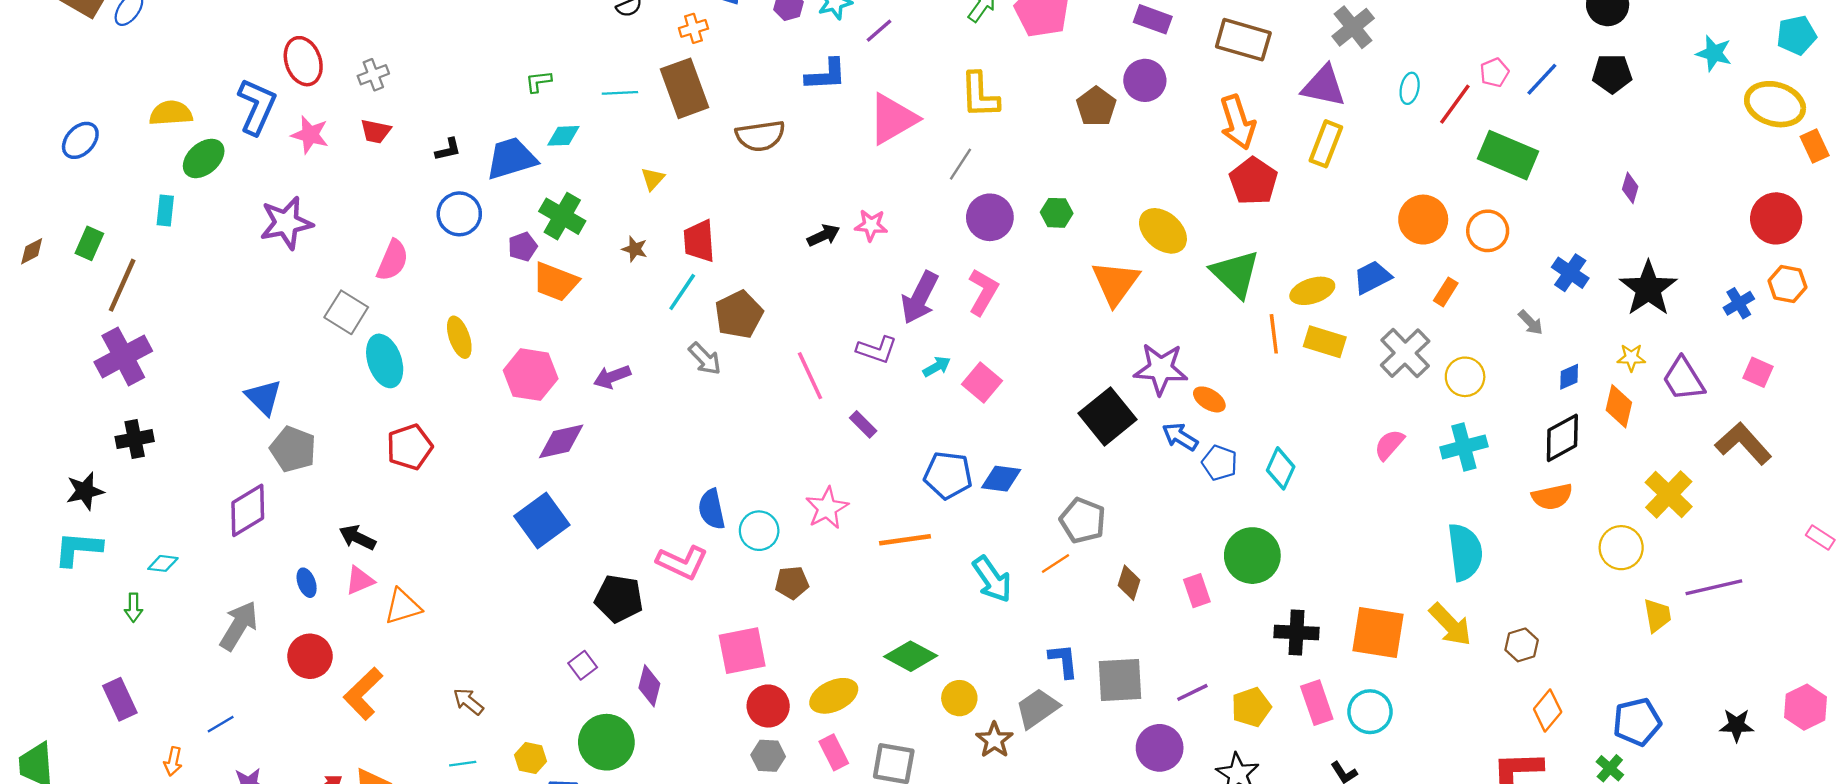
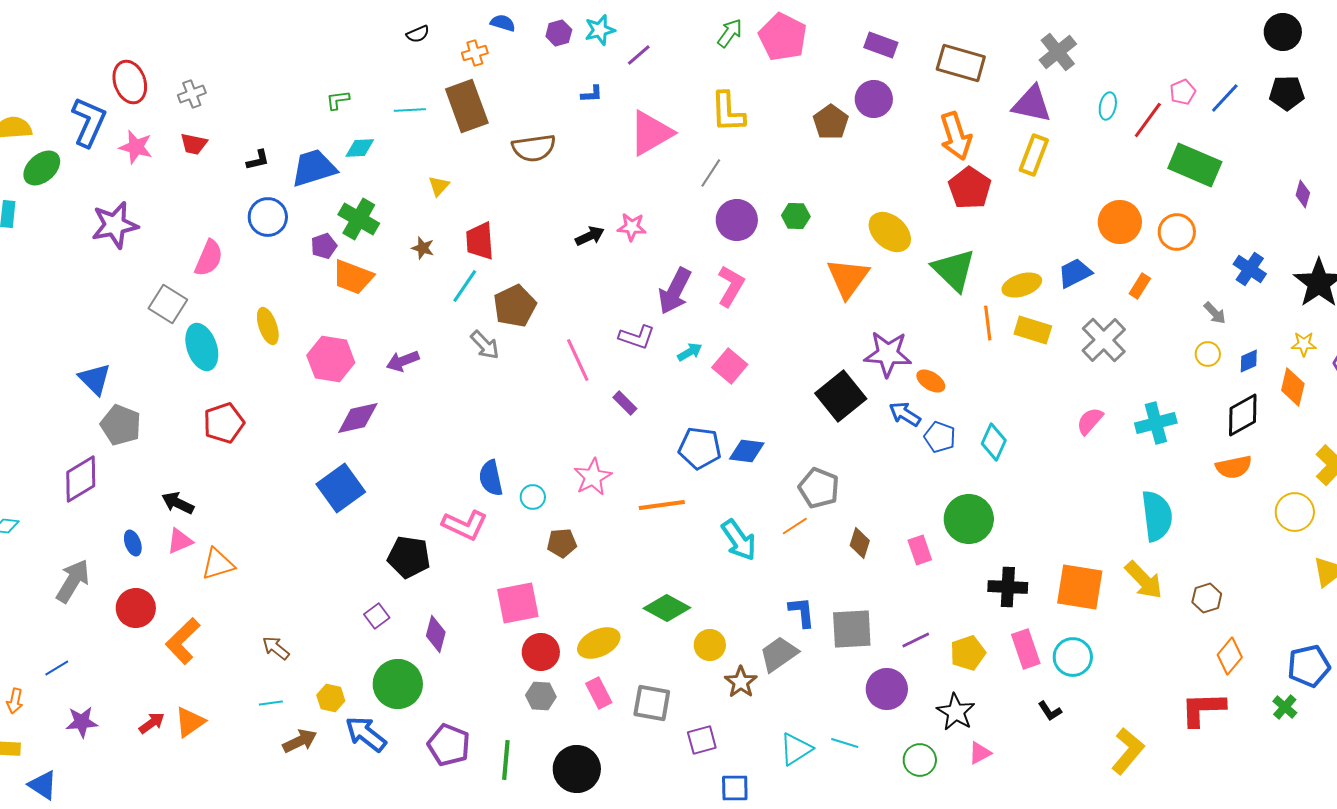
blue L-shape: (826, 75) -> (592, 94), size x0.6
yellow circle: (1465, 377) -> (1208, 354), moved, size x0.7
cyan circle: (759, 531) -> (533, 497), size x0.7

